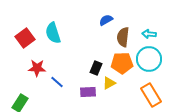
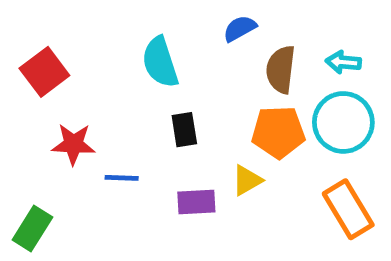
cyan semicircle: (53, 33) -> (160, 62), moved
black rectangle: (96, 68) -> (184, 130), moved, turned -32
blue line: (57, 82) -> (122, 178), turned -40

